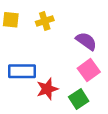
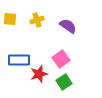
purple semicircle: (86, 41) -> (68, 26), moved
pink square: (89, 70) -> (61, 59), moved

